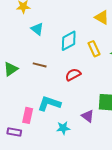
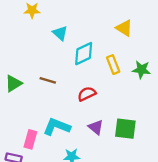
cyan triangle: (37, 29) -> (60, 33), moved
purple triangle: (88, 116) -> (96, 127), moved

